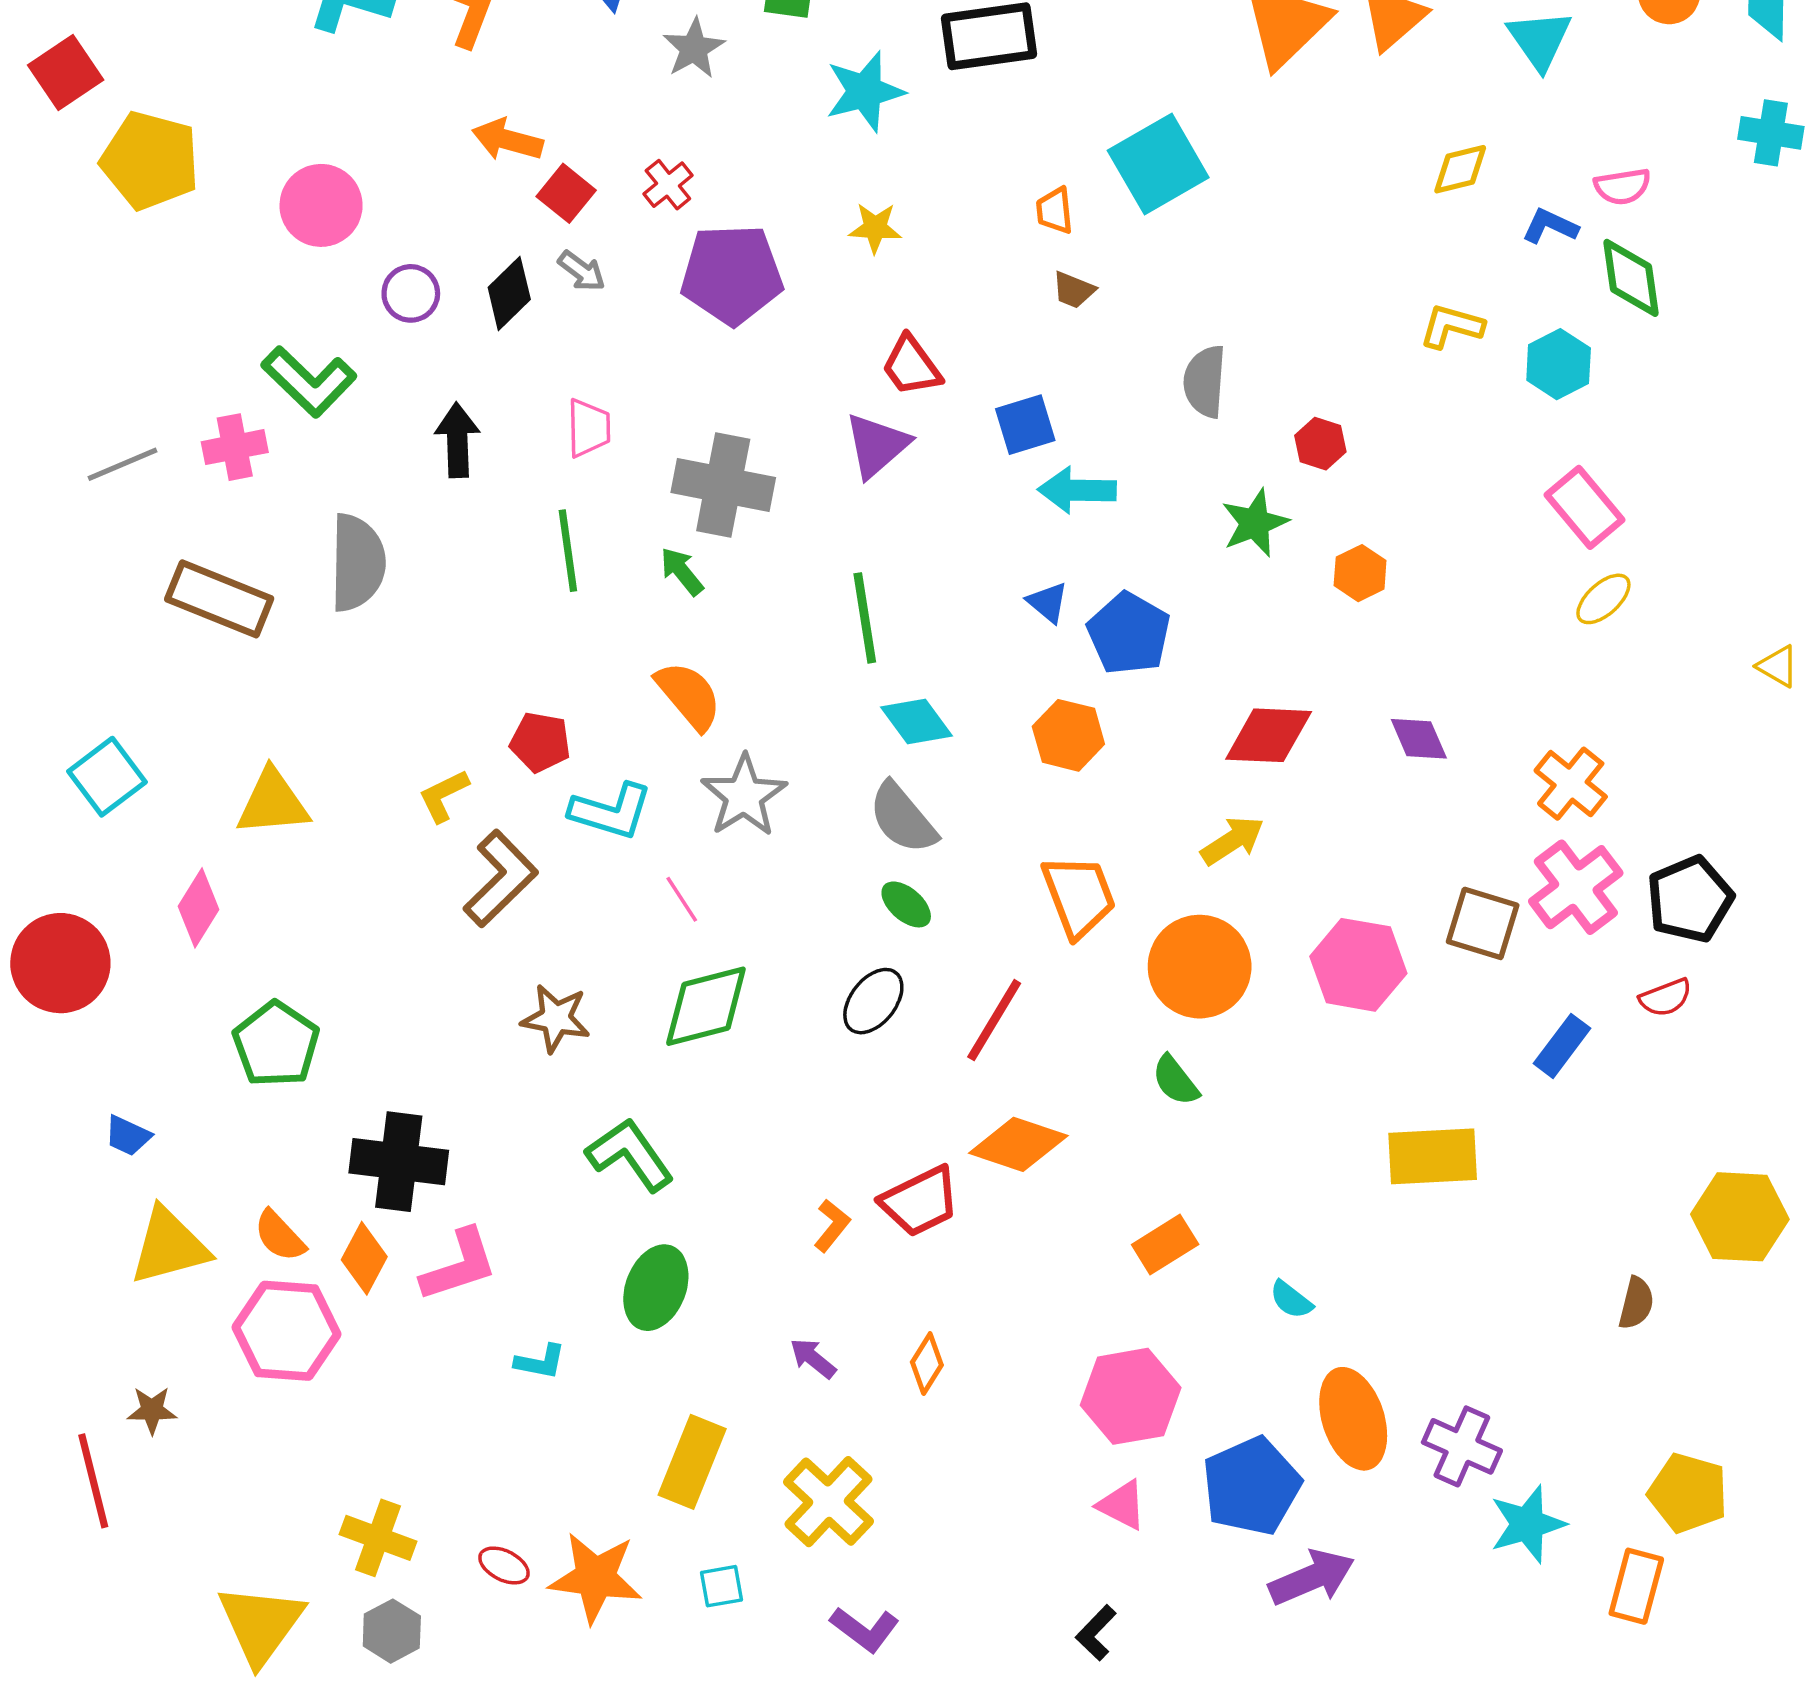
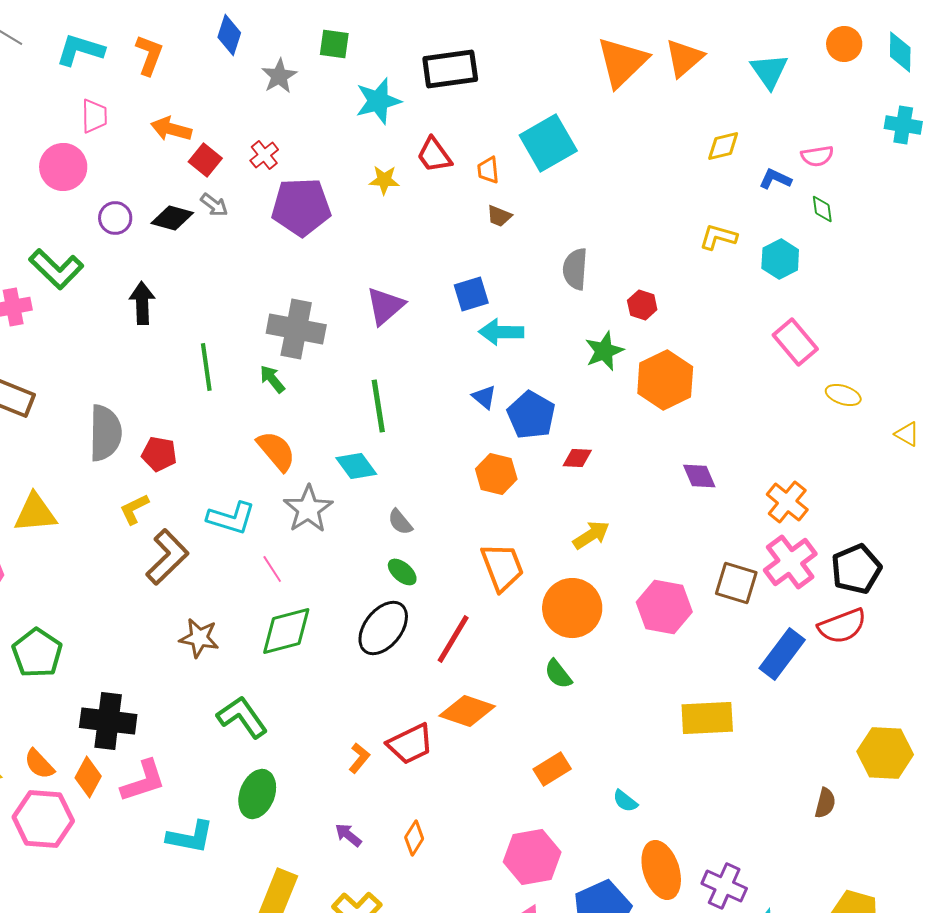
green diamond: (1631, 278) -> (822, 209), size x0.6
black diamond: (509, 293) -> (172, 218), turned 60
red trapezoid: (911, 366) -> (434, 155), moved
pink trapezoid: (589, 428) -> (94, 116), moved
gray semicircle: (357, 563) -> (105, 433), moved
orange hexagon: (1360, 573) -> (665, 380), size x1.8
yellow ellipse: (1603, 599) -> (843, 395), moved, turned 60
cyan diamond: (917, 721) -> (356, 466), moved
red diamond: (1269, 735) -> (577, 458), moved, size x0.6
red pentagon: (540, 742) -> (159, 454), moved
gray semicircle: (903, 818) -> (400, 522), size x0.6
red semicircle: (1666, 998) -> (842, 626), size x1.6
black ellipse: (873, 1001) -> (383, 628), size x1.4
blue rectangle: (1562, 1046) -> (782, 654), size x1.4
cyan L-shape: (540, 1362) -> (190, 837), size x1.6

